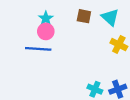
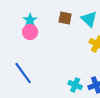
blue line: (38, 49) -> (23, 73), moved, turned 50

